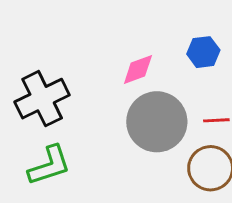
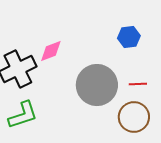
pink diamond: (138, 70) -> (51, 51), moved

